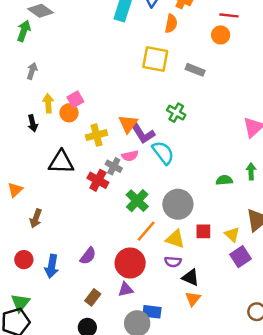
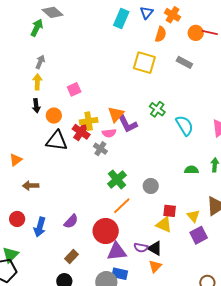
orange circle: (221, 35) -> (196, 33), moved
gray rectangle: (195, 70) -> (184, 62), moved
yellow arrow: (48, 103) -> (37, 82), moved
orange circle: (69, 113) -> (54, 116), moved
cyan semicircle: (163, 153) -> (185, 125), moved
pink semicircle: (130, 156) -> (109, 133), moved
red cross: (98, 180) -> (81, 132), moved
gray circle: (178, 204) -> (151, 186), size x0.6
brown arrow: (36, 218) -> (31, 186), turned 63
yellow triangle: (175, 239) -> (164, 225), moved
purple semicircle: (173, 262) -> (141, 248), moved
purple triangle: (126, 289) -> (117, 252), moved, size x1.5

